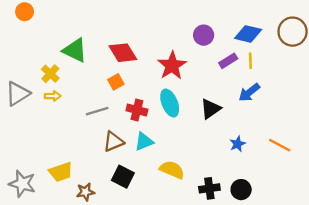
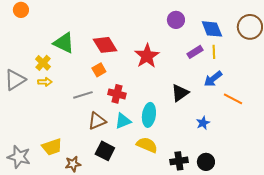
blue diamond: (248, 34) -> (212, 29), turned 55
purple circle: (204, 35) -> (176, 20), moved
cyan ellipse: (170, 103) -> (149, 115), moved, turned 30
orange line: (280, 145) -> (233, 99), moved

